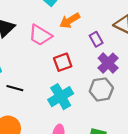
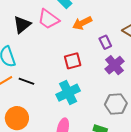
pink trapezoid: (40, 35) -> (48, 19), moved
gray hexagon: (101, 89) -> (116, 104), moved

